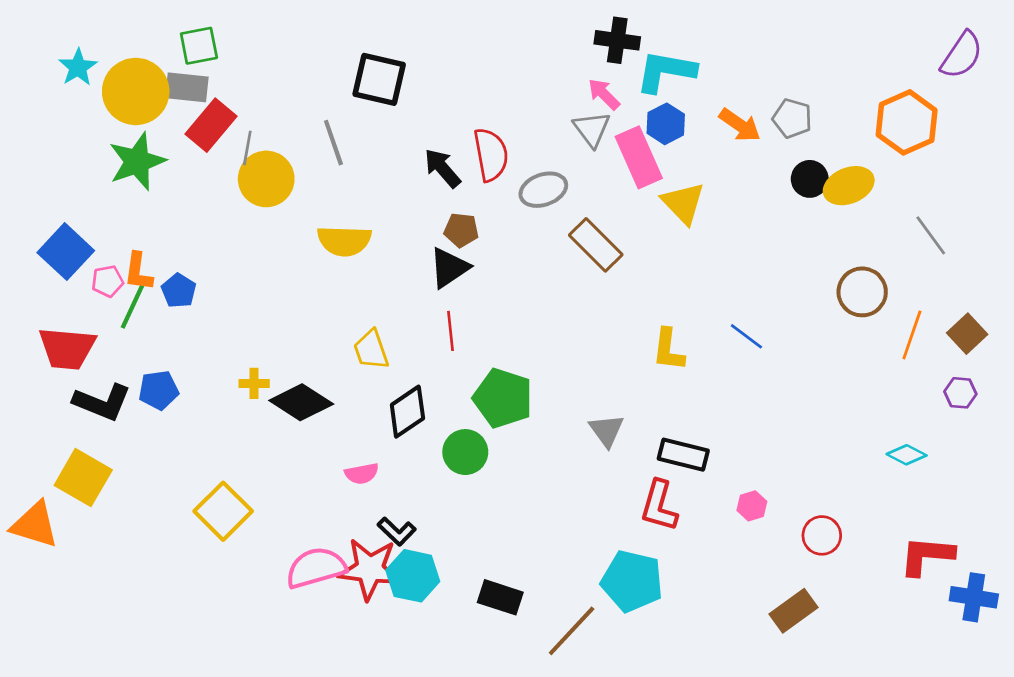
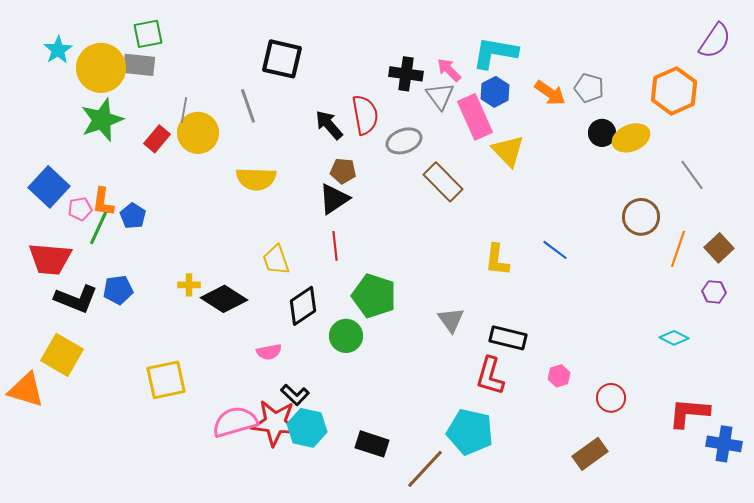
black cross: (617, 40) -> (406, 74), moved
red rectangle: (211, 125) -> (157, 139), moved, size x0.7
yellow square: (223, 511) -> (166, 380), turned 33

